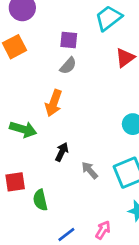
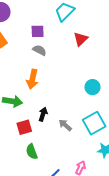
gray semicircle: (68, 66) -> (39, 50), turned -96
red square: (15, 182) -> (24, 127), moved

